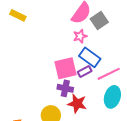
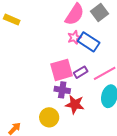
gray square: (99, 20) -> (100, 13), moved
blue rectangle: (90, 57) -> (89, 42), moved

